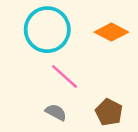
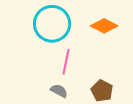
pink line: (65, 76) -> (66, 62), turned 60

